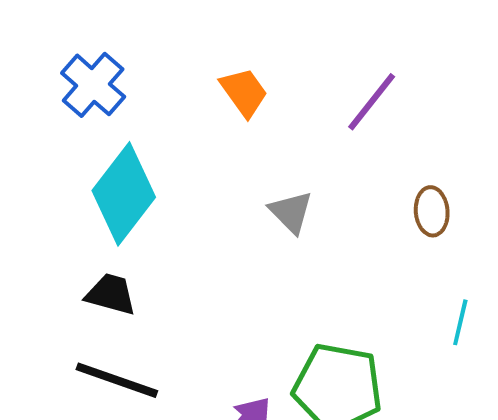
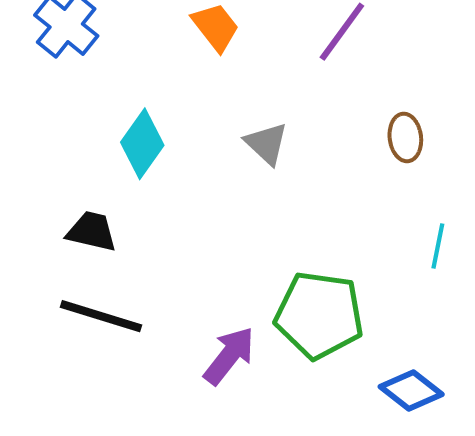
cyan diamond: (124, 194) -> (142, 144), moved, size x0.7

